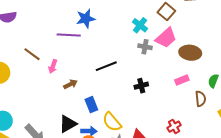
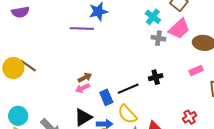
brown line: (32, 54) -> (28, 66), moved
pink arrow: (53, 66) -> (82, 88), moved, turned 48
black line: (106, 66) -> (128, 89), moved

